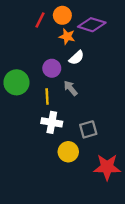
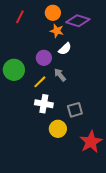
red line: (40, 20) -> (20, 17), moved
yellow line: (47, 96) -> (40, 82), turned 48
red star: (107, 167) -> (91, 142), turned -30

